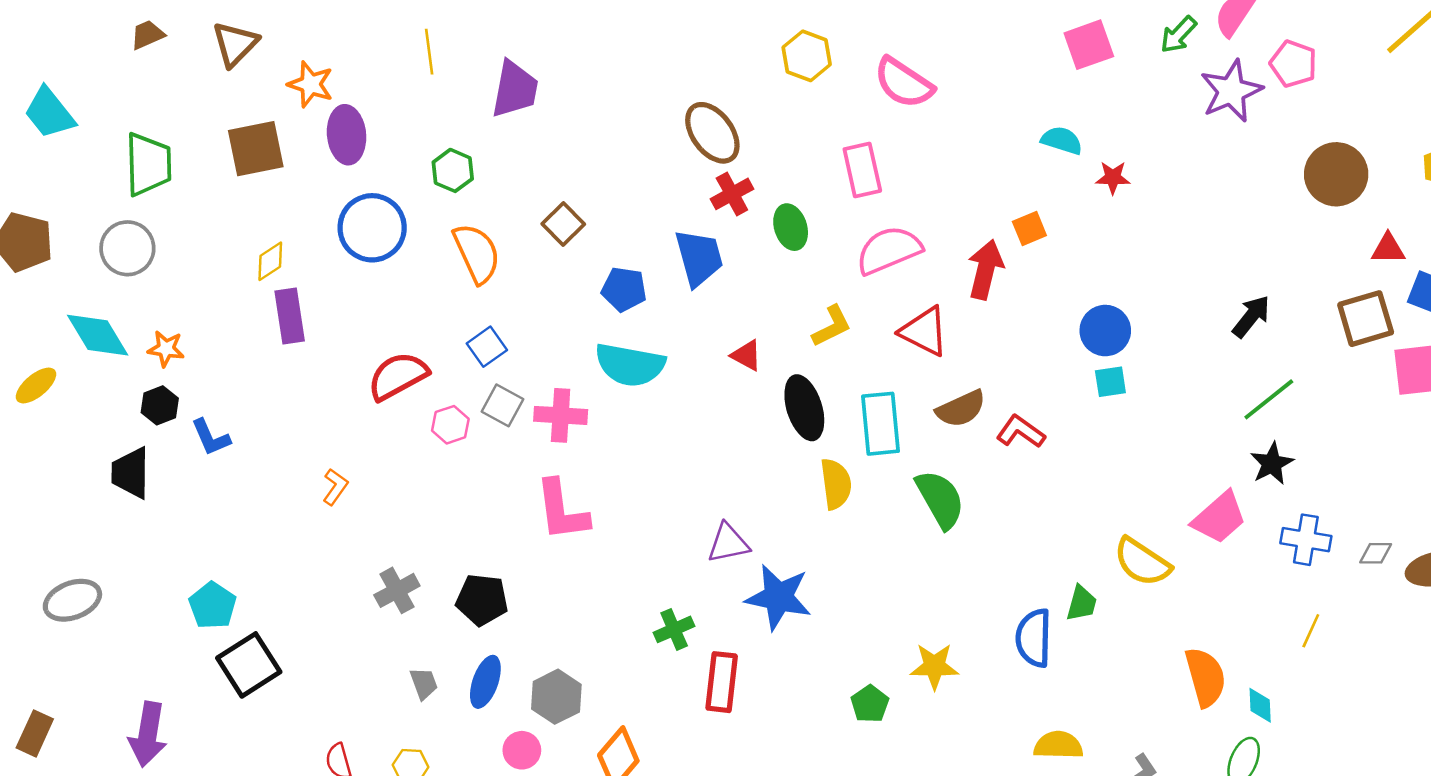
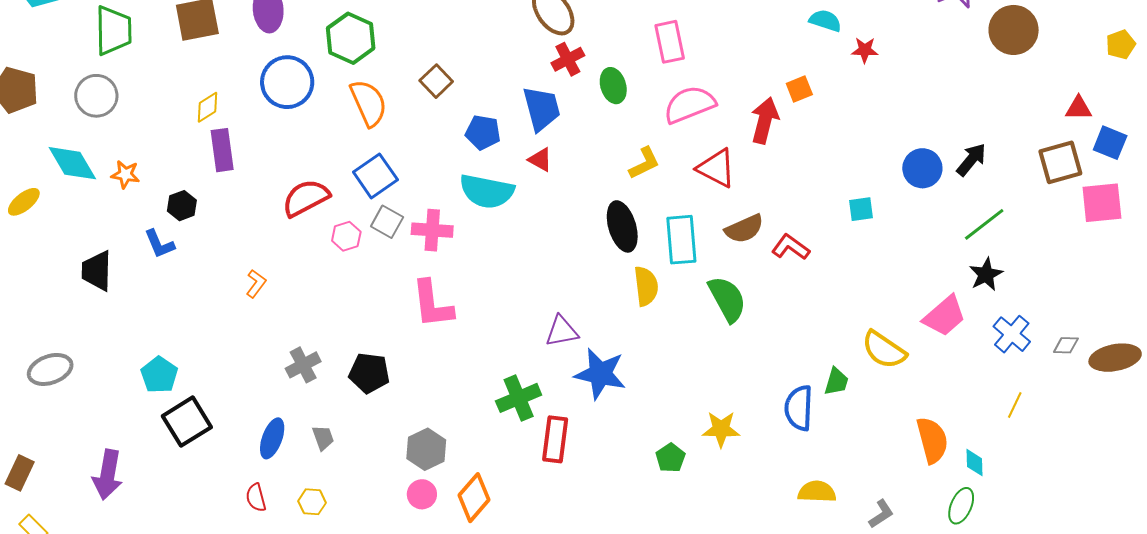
green hexagon: (453, 170) -> (351, 38), size x1.5
brown circle: (1336, 174) -> (1014, 30), moved
blue circle: (1105, 331) -> (922, 168), moved
blue square: (487, 347) -> (375, 176), size x1.4
red triangle: (746, 355) -> (540, 160), moved
black hexagon: (160, 405) -> (182, 206), moved
blue cross: (1306, 540) -> (1012, 334), turned 30
green cross: (674, 629) -> (519, 398), size x1.4
blue ellipse: (485, 682) -> (272, 438), moved
pink circle: (522, 750) -> (422, 494), moved

